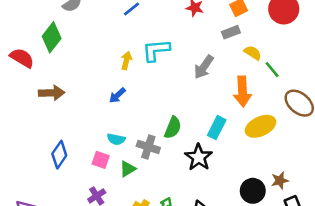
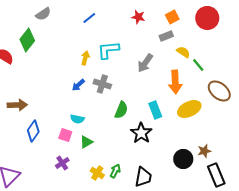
brown arrow: (52, 93) -> (17, 105), moved
cyan rectangle: (217, 128) -> (155, 110), turned -48
gray cross: (148, 147) -> (102, 84), moved

